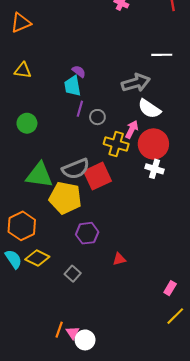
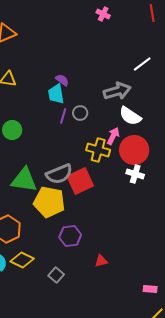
white line: (162, 55) -> (142, 64), turned -36
gray circle: (97, 117) -> (80, 113), moved
pink rectangle: (170, 288) -> (150, 289), turned 64

